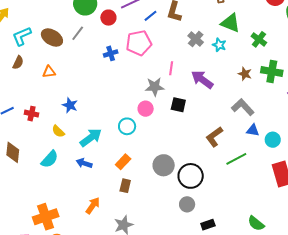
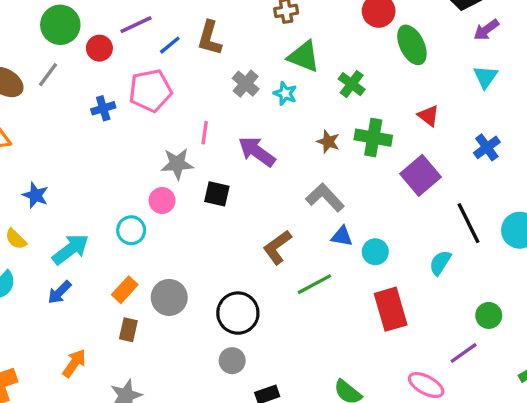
blue arrow: (84, 163) -> (59, 292), turned -63
gray circle: (164, 165) -> (169, 297), moved

